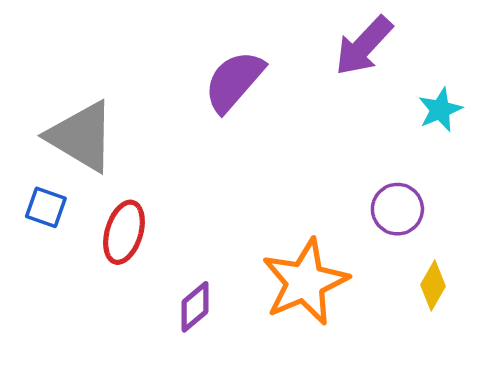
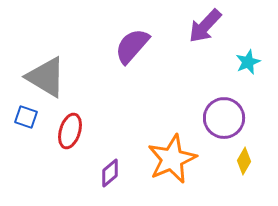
purple circle: (397, 209) -> (224, 118), size x1.4

